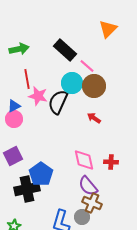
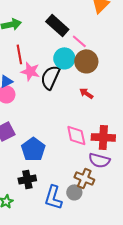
red cross: (111, 162) -> (103, 137), size x1.6
purple semicircle: (88, 186) -> (99, 160), moved, turned -35
black cross: (27, 189) -> (27, 179), moved, size x0.7

